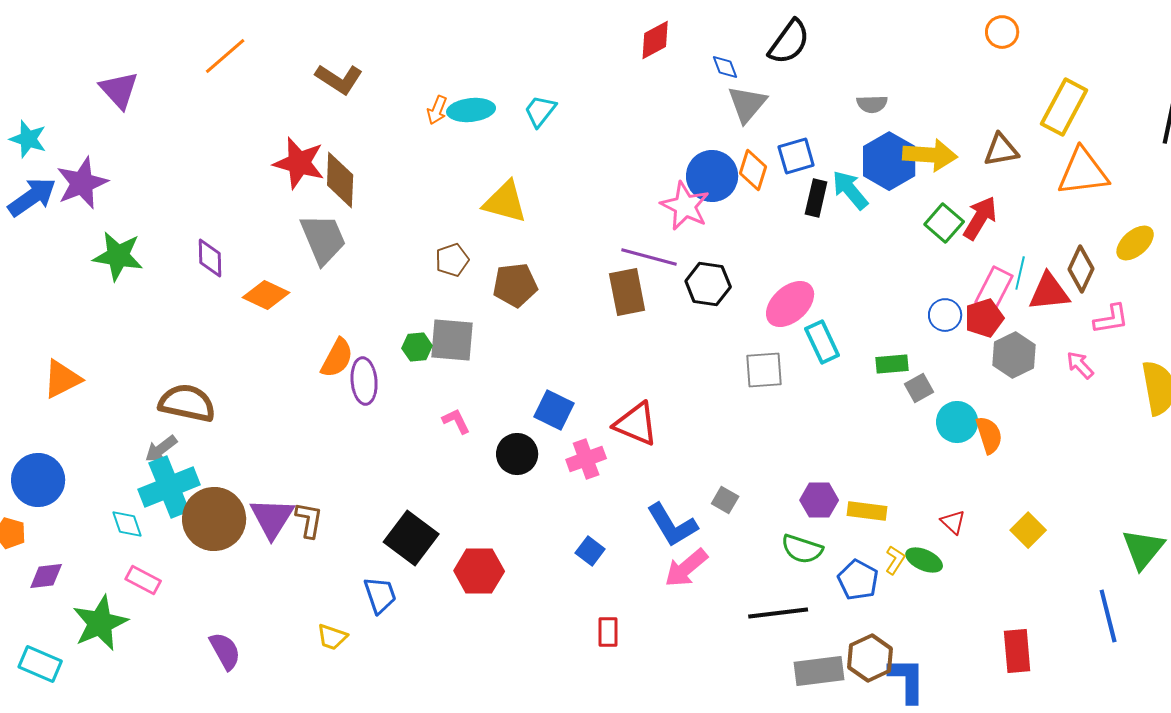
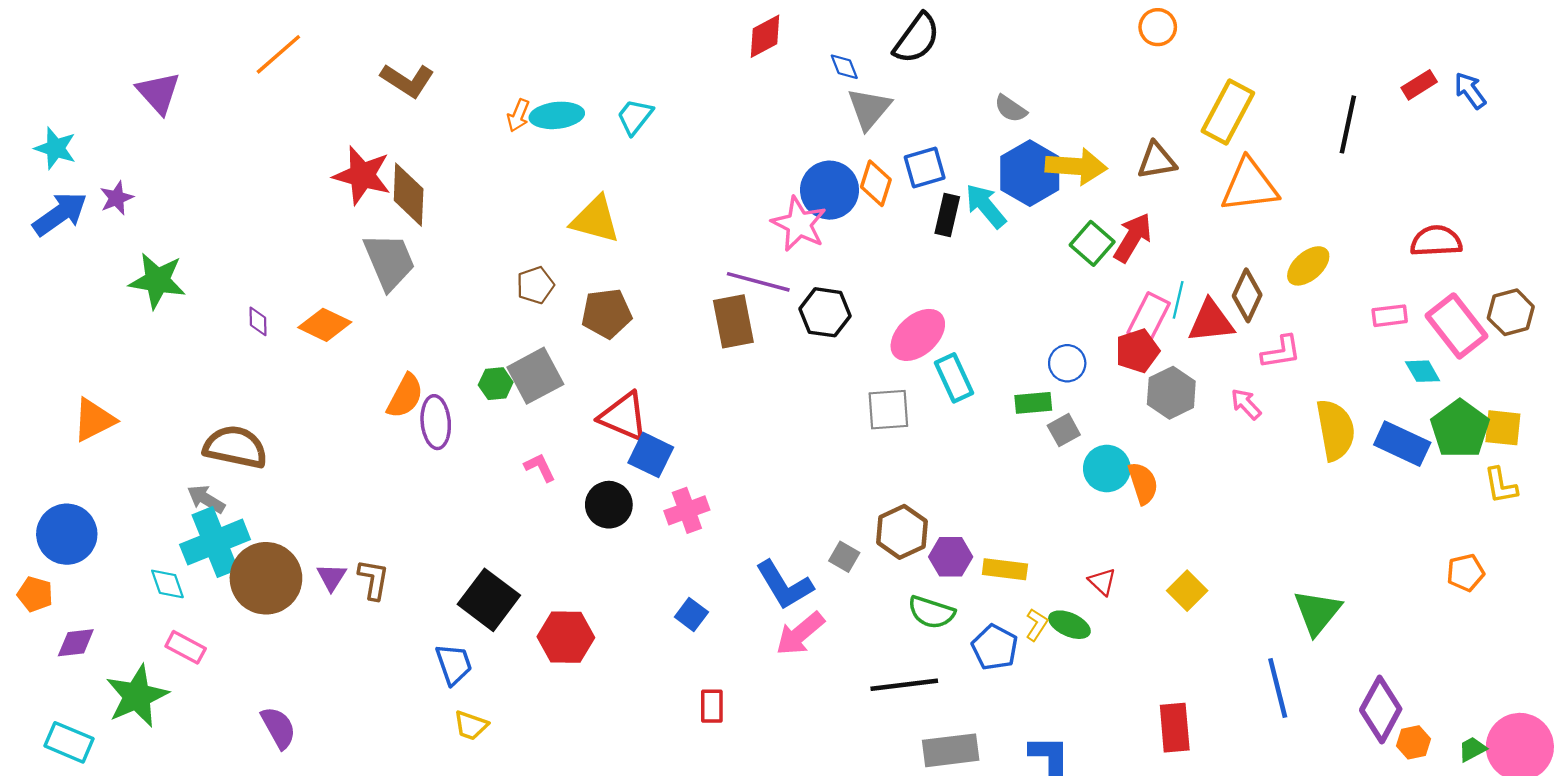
gray semicircle: (872, 104) -> (1011, 109), turned 36
purple star: (82, 183) -> (117, 198), size x0.6
purple diamond: (210, 258) -> (258, 321), moved, size x0.7
blue circle: (945, 315) -> (1067, 363), moved
gray square: (452, 340) -> (535, 376), turned -33
red triangle: (636, 424) -> (624, 416), moved
gray arrow: (161, 449) -> (206, 499), turned 68
purple triangle: (272, 518) -> (332, 577), size x0.6
yellow trapezoid: (332, 637) -> (471, 725), moved
brown hexagon: (870, 658) -> (902, 532), moved

